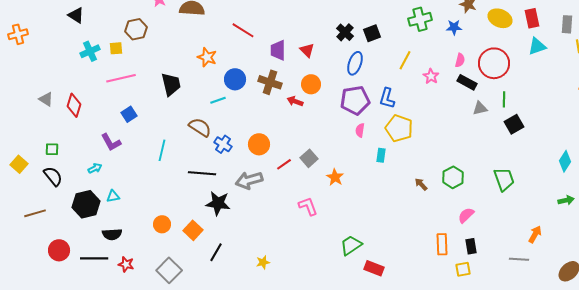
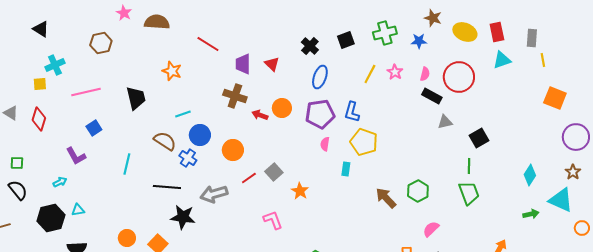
black square: (372, 33) -> (346, 40), moved
yellow square: (116, 48) -> (40, 84), moved
pink star: (431, 76) -> (395, 72), moved
blue circle: (235, 79) -> (200, 135), moved
orange circle: (311, 84) -> (282, 108), moved
green line: (504, 99) -> (469, 166), moved
orange circle: (259, 144) -> (233, 150), moved
brown arrow: (421, 184) -> (386, 198), size x1.6

